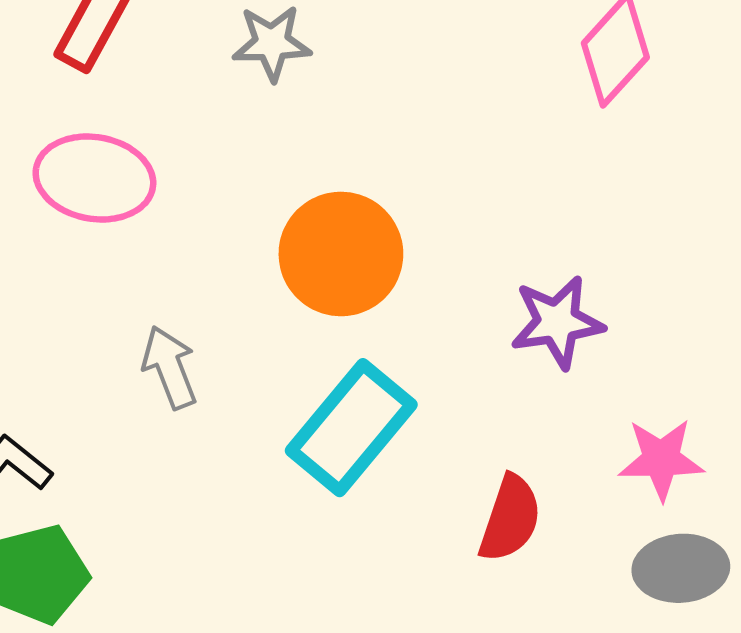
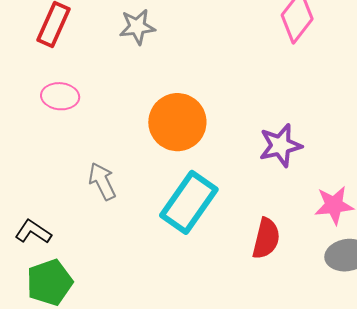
pink ellipse: (94, 178) -> (60, 96), size x0.7

